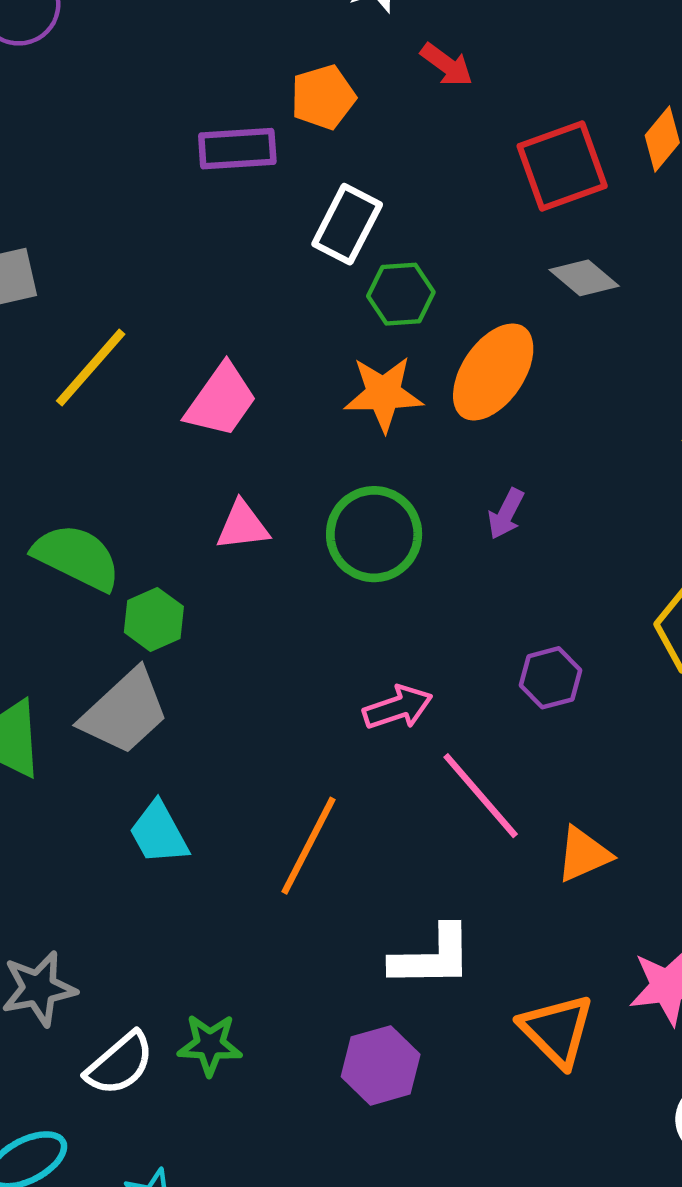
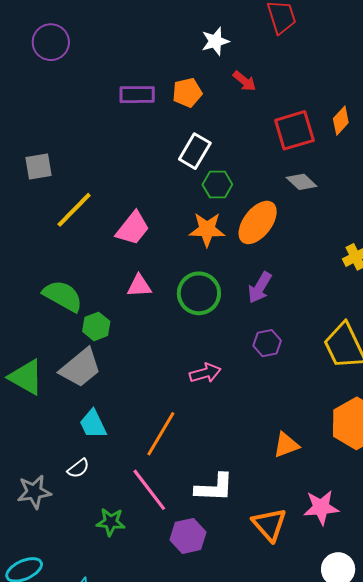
purple rectangle: (237, 149) -> (137, 95), moved
purple arrow: (506, 514) -> (260, 288), size x1.4
purple hexagon: (551, 678) -> (267, 343), moved
pink line: (481, 796) -> (149, 490), moved
white semicircle: (120, 1064) -> (78, 468), moved, size x0.7

